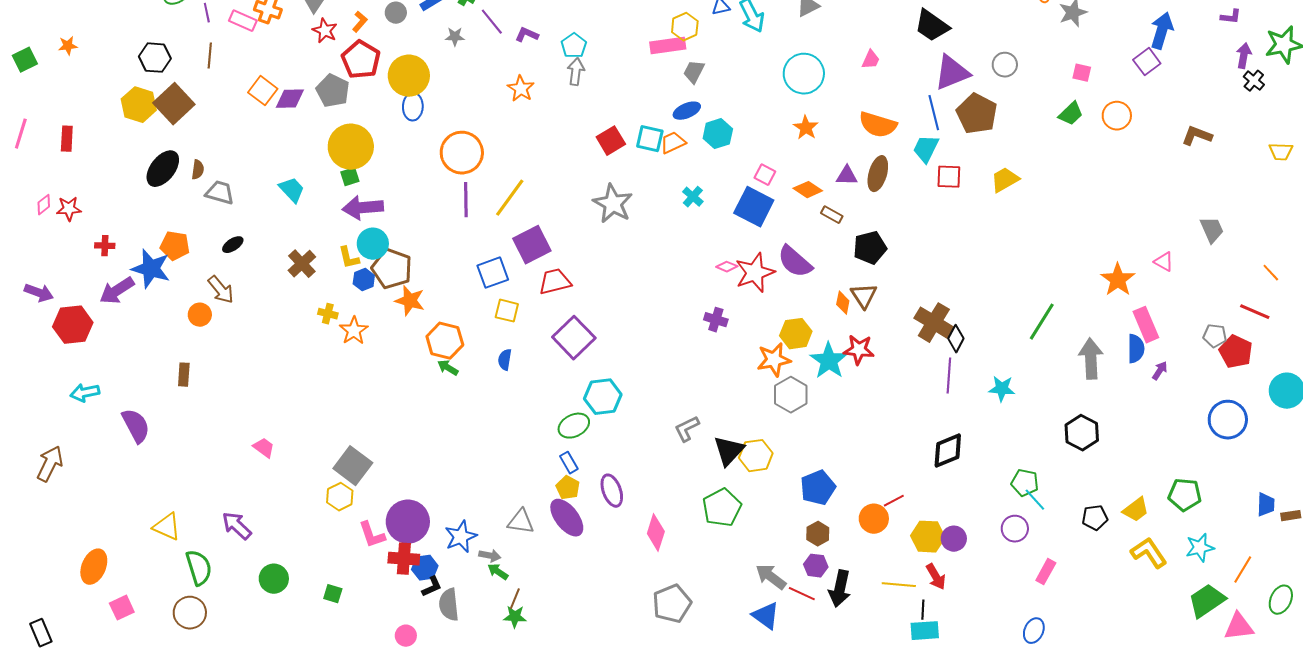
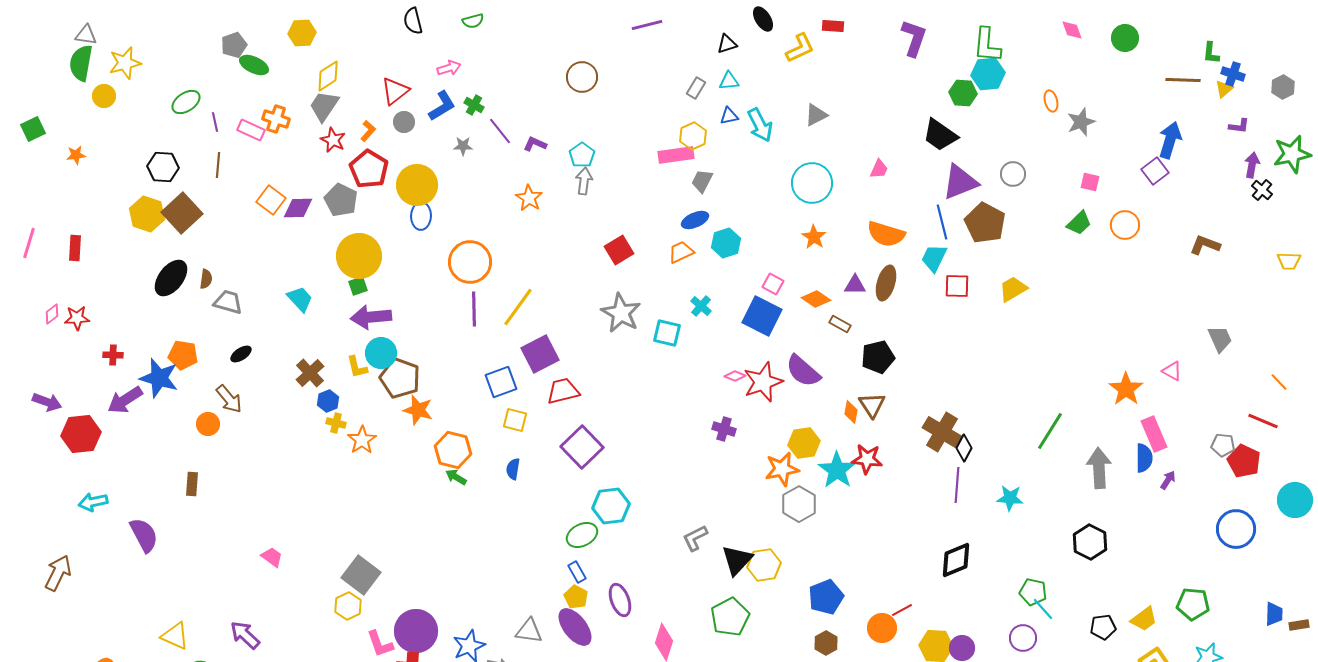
green square: (25, 60) -> (33, 129), moved
cyan square: (650, 139) -> (667, 333), moved
blue hexagon: (364, 280) -> (328, 401), moved

